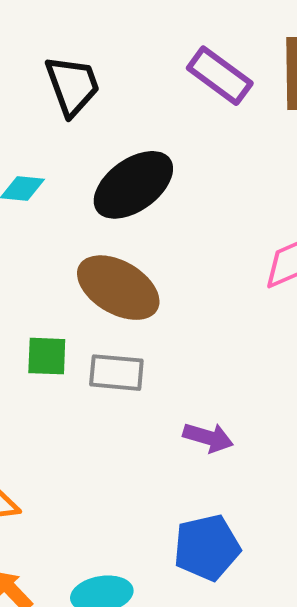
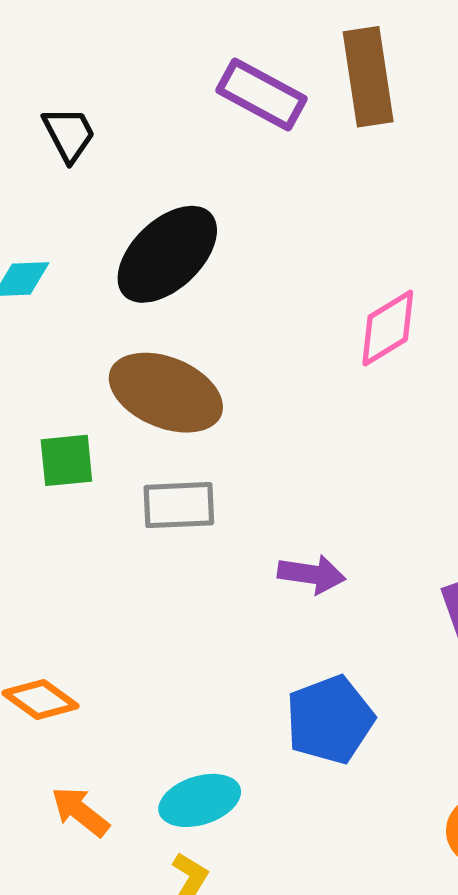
black trapezoid: (72, 86) -> (69, 134), size x0.7
green square: (47, 356) -> (66, 460), moved

